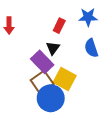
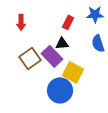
black triangle: (53, 48) -> (62, 43), turned 48
brown square: (42, 82) -> (30, 58), moved

